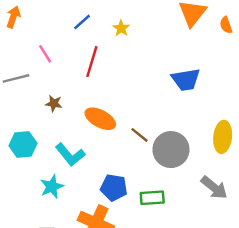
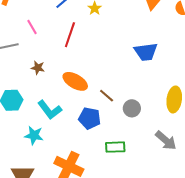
gray circle: (171, 150) -> (132, 108), size x0.6
cyan star: (52, 187) -> (34, 135), turned 30
blue pentagon: (114, 188) -> (90, 118), moved

